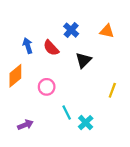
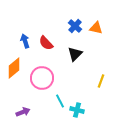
blue cross: (71, 30) -> (75, 26), moved
pink circle: (47, 87) -> (42, 78), size x1.5
cyan cross: (86, 123) -> (77, 110), turned -32

